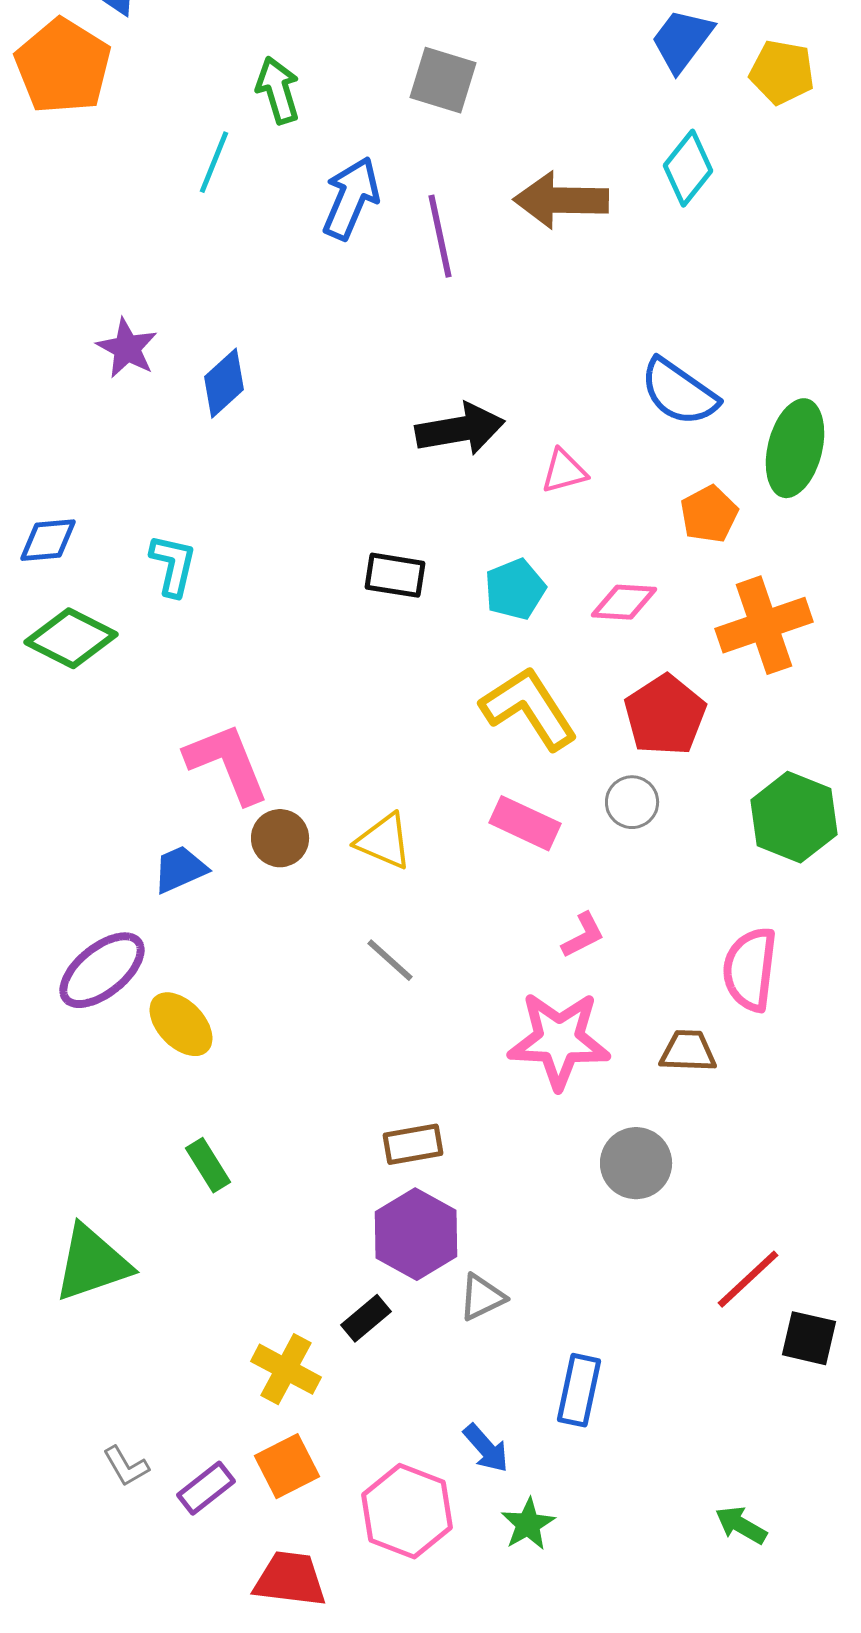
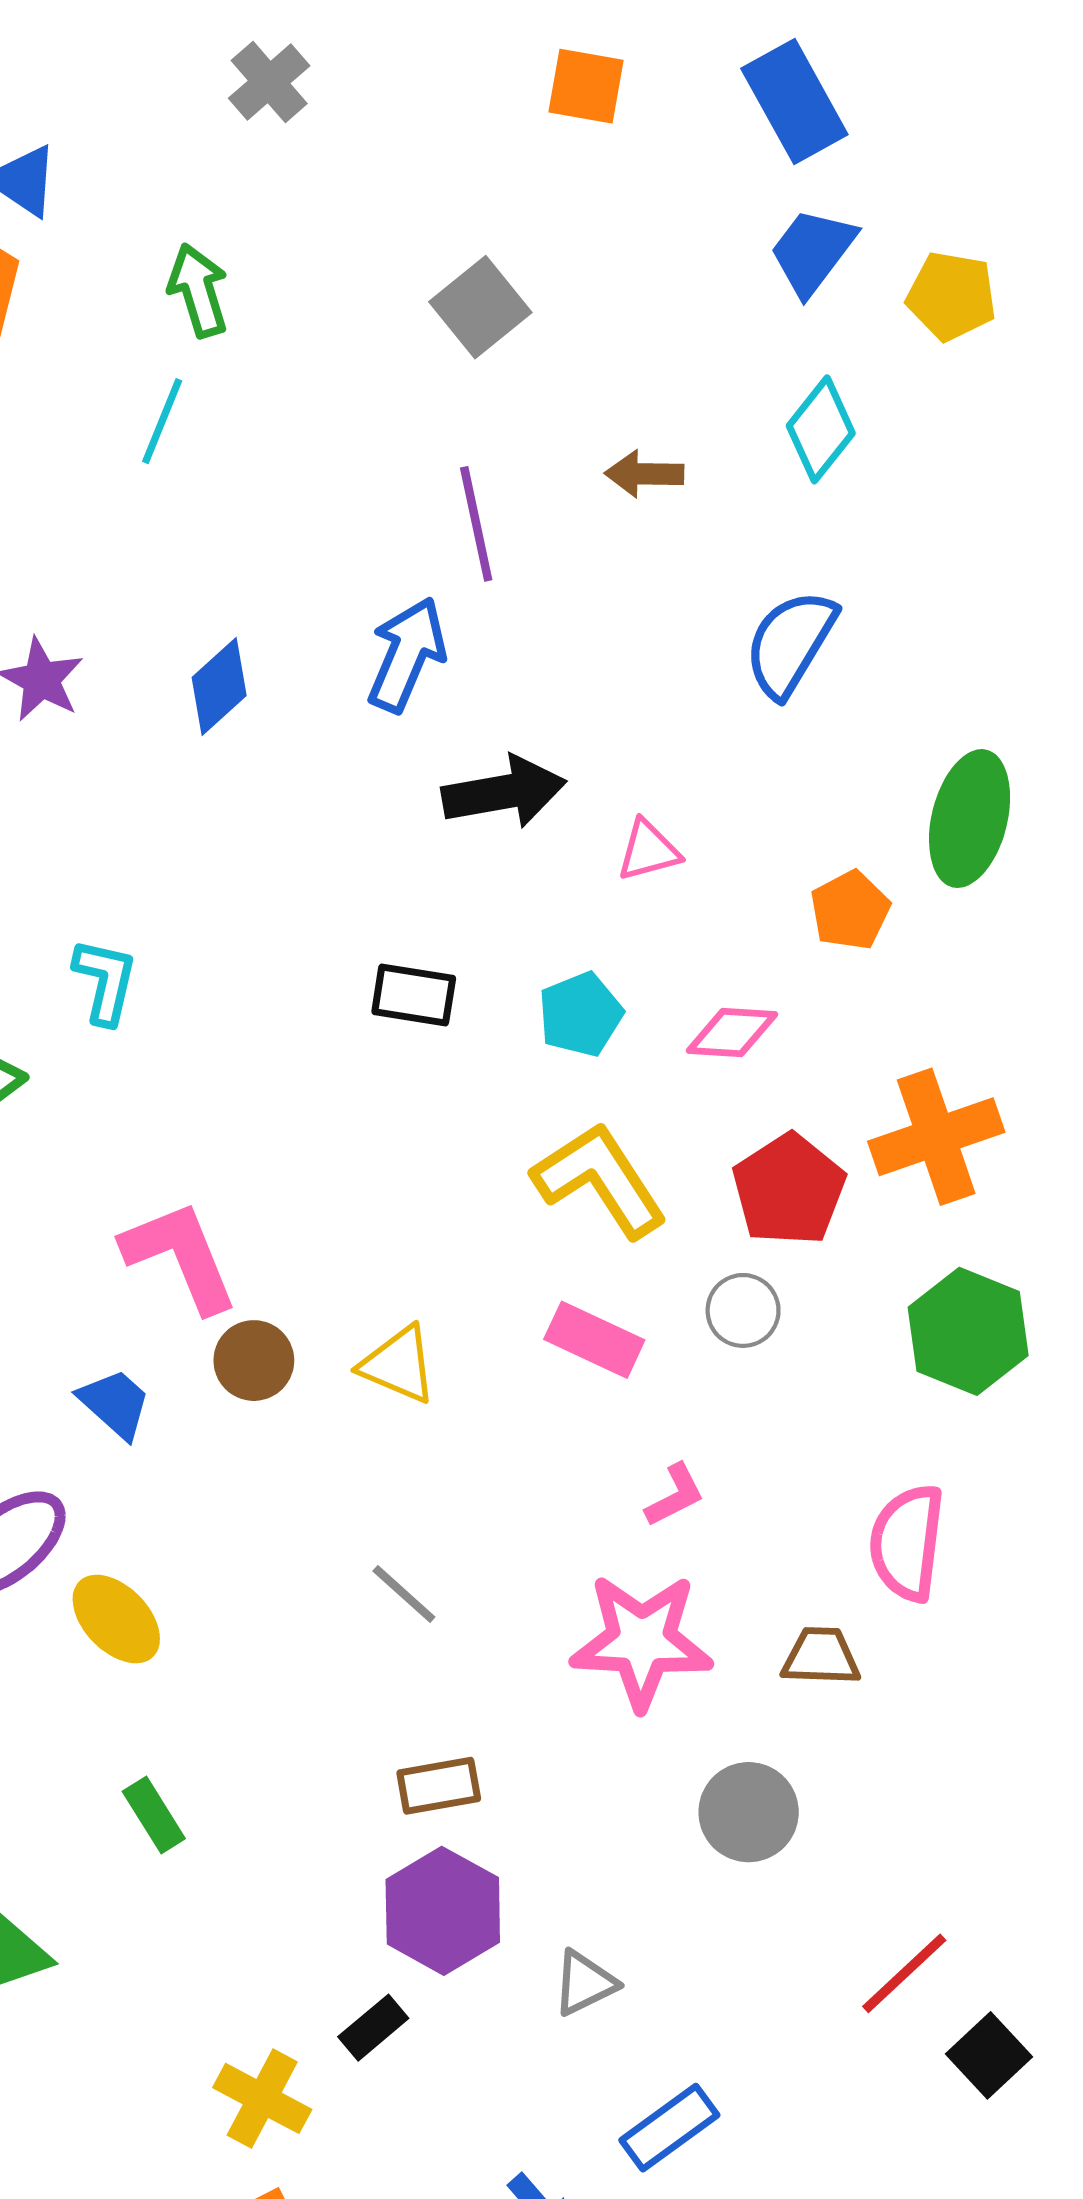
gray square: (443, 80) -> (480, 307), turned 34
green arrow: (278, 90) -> (198, 290), moved
blue arrow: (351, 198) -> (407, 655), moved
brown arrow: (561, 200) -> (644, 474), size x0.6
blue diamond: (224, 383) -> (219, 687), moved
blue semicircle: (679, 392) -> (790, 643), moved, turned 86
orange cross: (764, 625) -> (936, 1137), moved
blue trapezoid: (180, 869) -> (115, 1404), turned 66
gray line: (390, 960) -> (404, 1594), moved
gray triangle: (482, 1297) -> (585, 1983), moved
black square: (809, 1338) -> (989, 2055), turned 34
blue rectangle: (579, 1390) -> (669, 2128), turned 42

